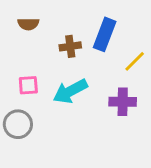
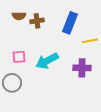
brown cross: (70, 46) -> (37, 21), moved
yellow line: (135, 61) -> (90, 41), turned 35

